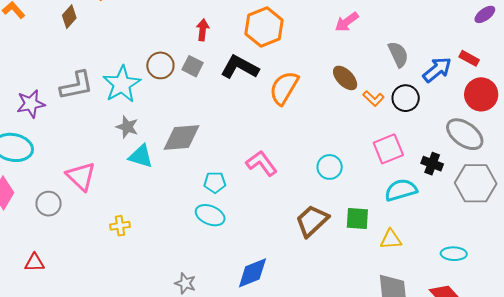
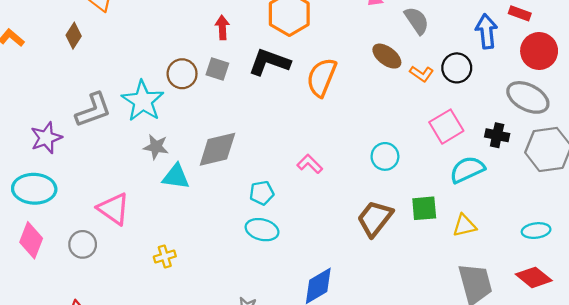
gray semicircle: (398, 54) -> (417, 21), moved
blue arrow: (437, 70) -> (486, 31), turned -48
pink L-shape: (262, 163) -> (310, 164), size x0.7

